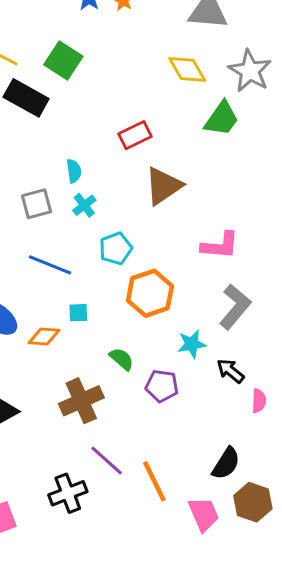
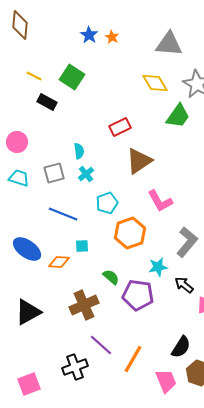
black rectangle: (26, 98) -> (47, 102), size x0.7
pink L-shape: (220, 246) -> (160, 201), moved, turned 56
purple pentagon: (162, 386) -> (138, 295), size x1.4
orange line: (154, 481) -> (133, 359), turned 56

